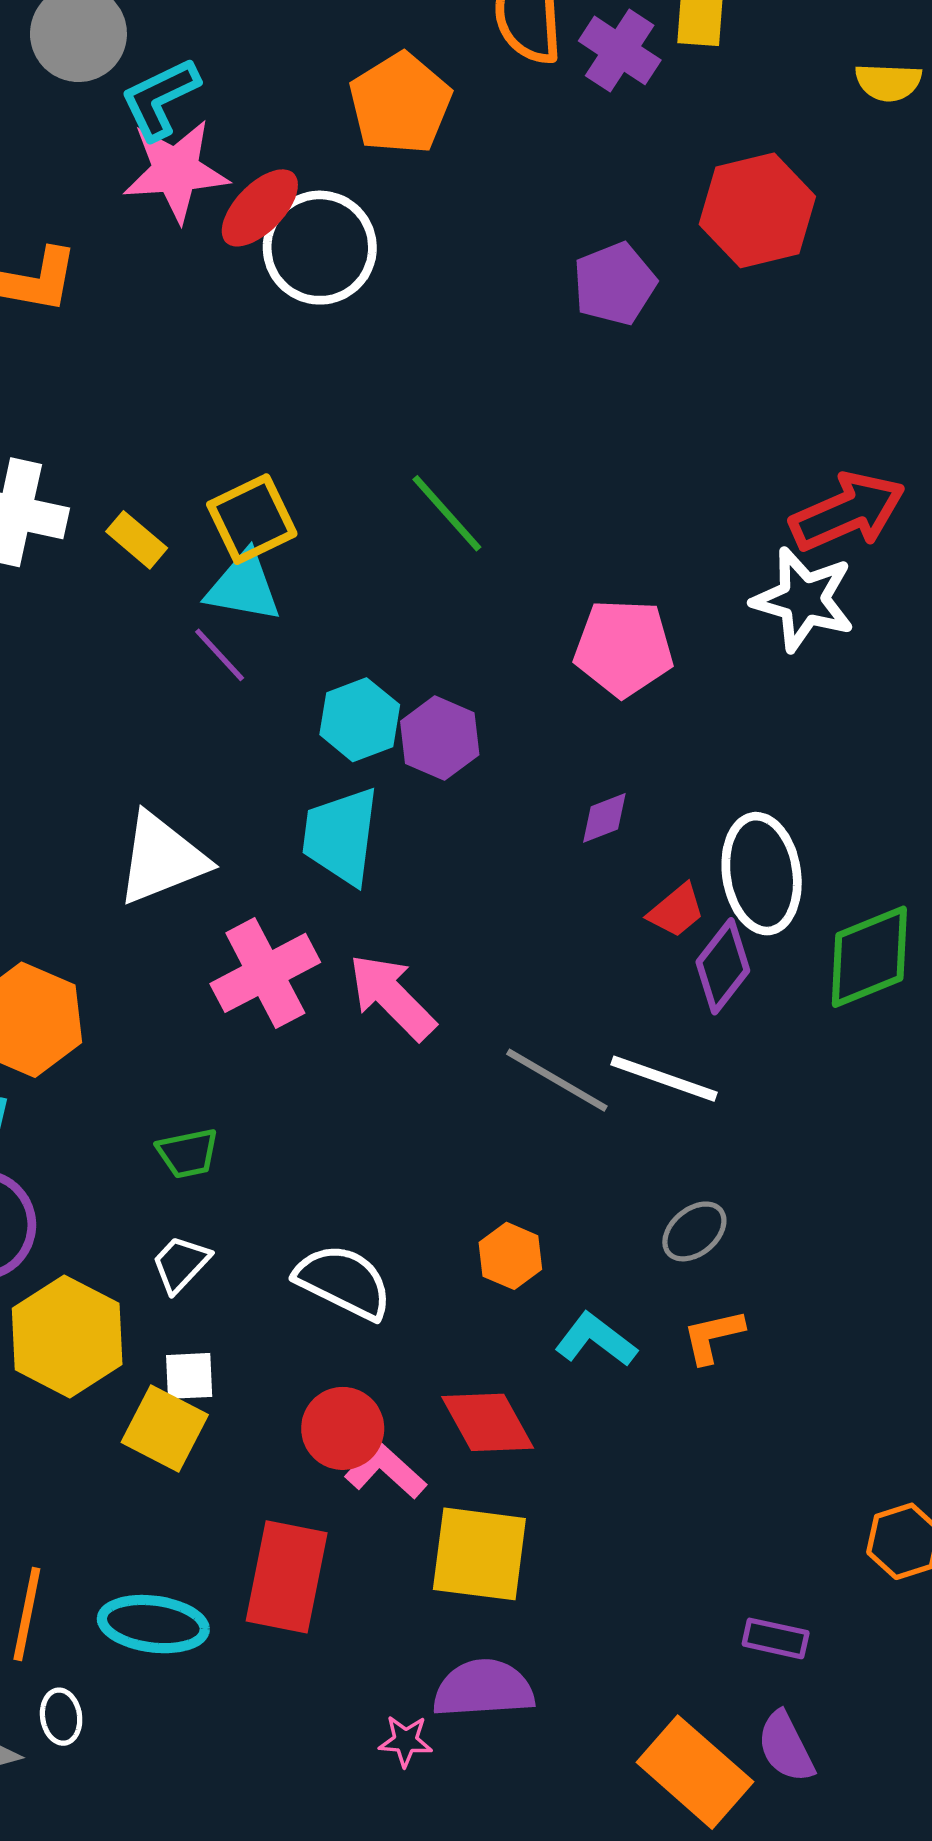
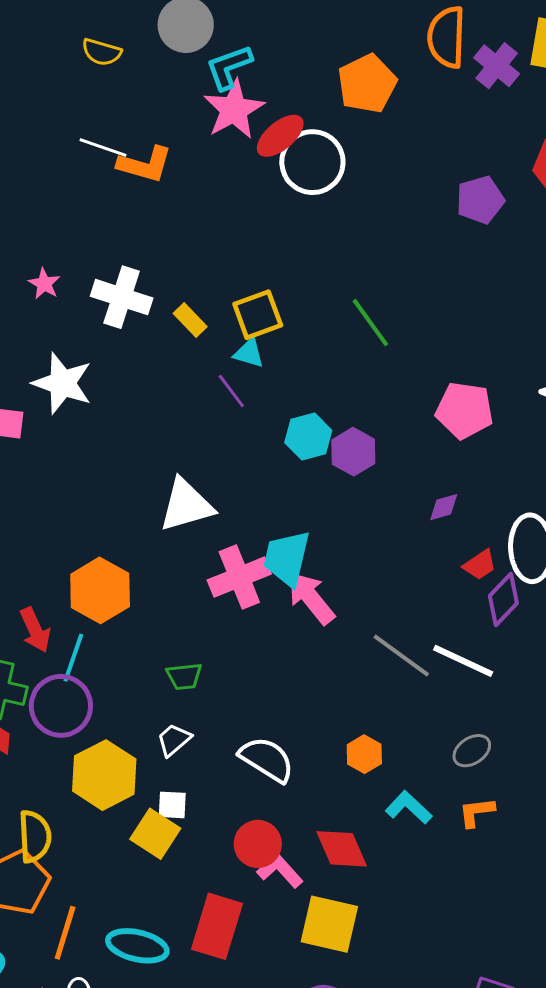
pink star: (176, 171) -> (234, 109), turned -30
cyan triangle: (243, 587) -> (249, 353), size x0.7
cyan trapezoid: (341, 836) -> (287, 558), moved

